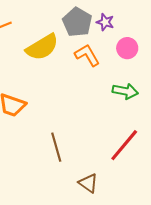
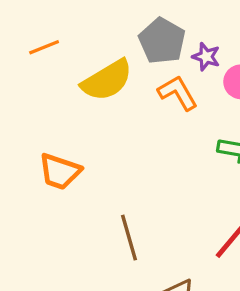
purple star: (105, 22) -> (206, 57), moved

